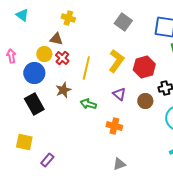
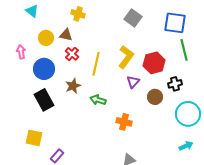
yellow circle: (44, 54) -> (46, 38), moved
purple triangle: (119, 94) -> (133, 82), moved, turned 32

